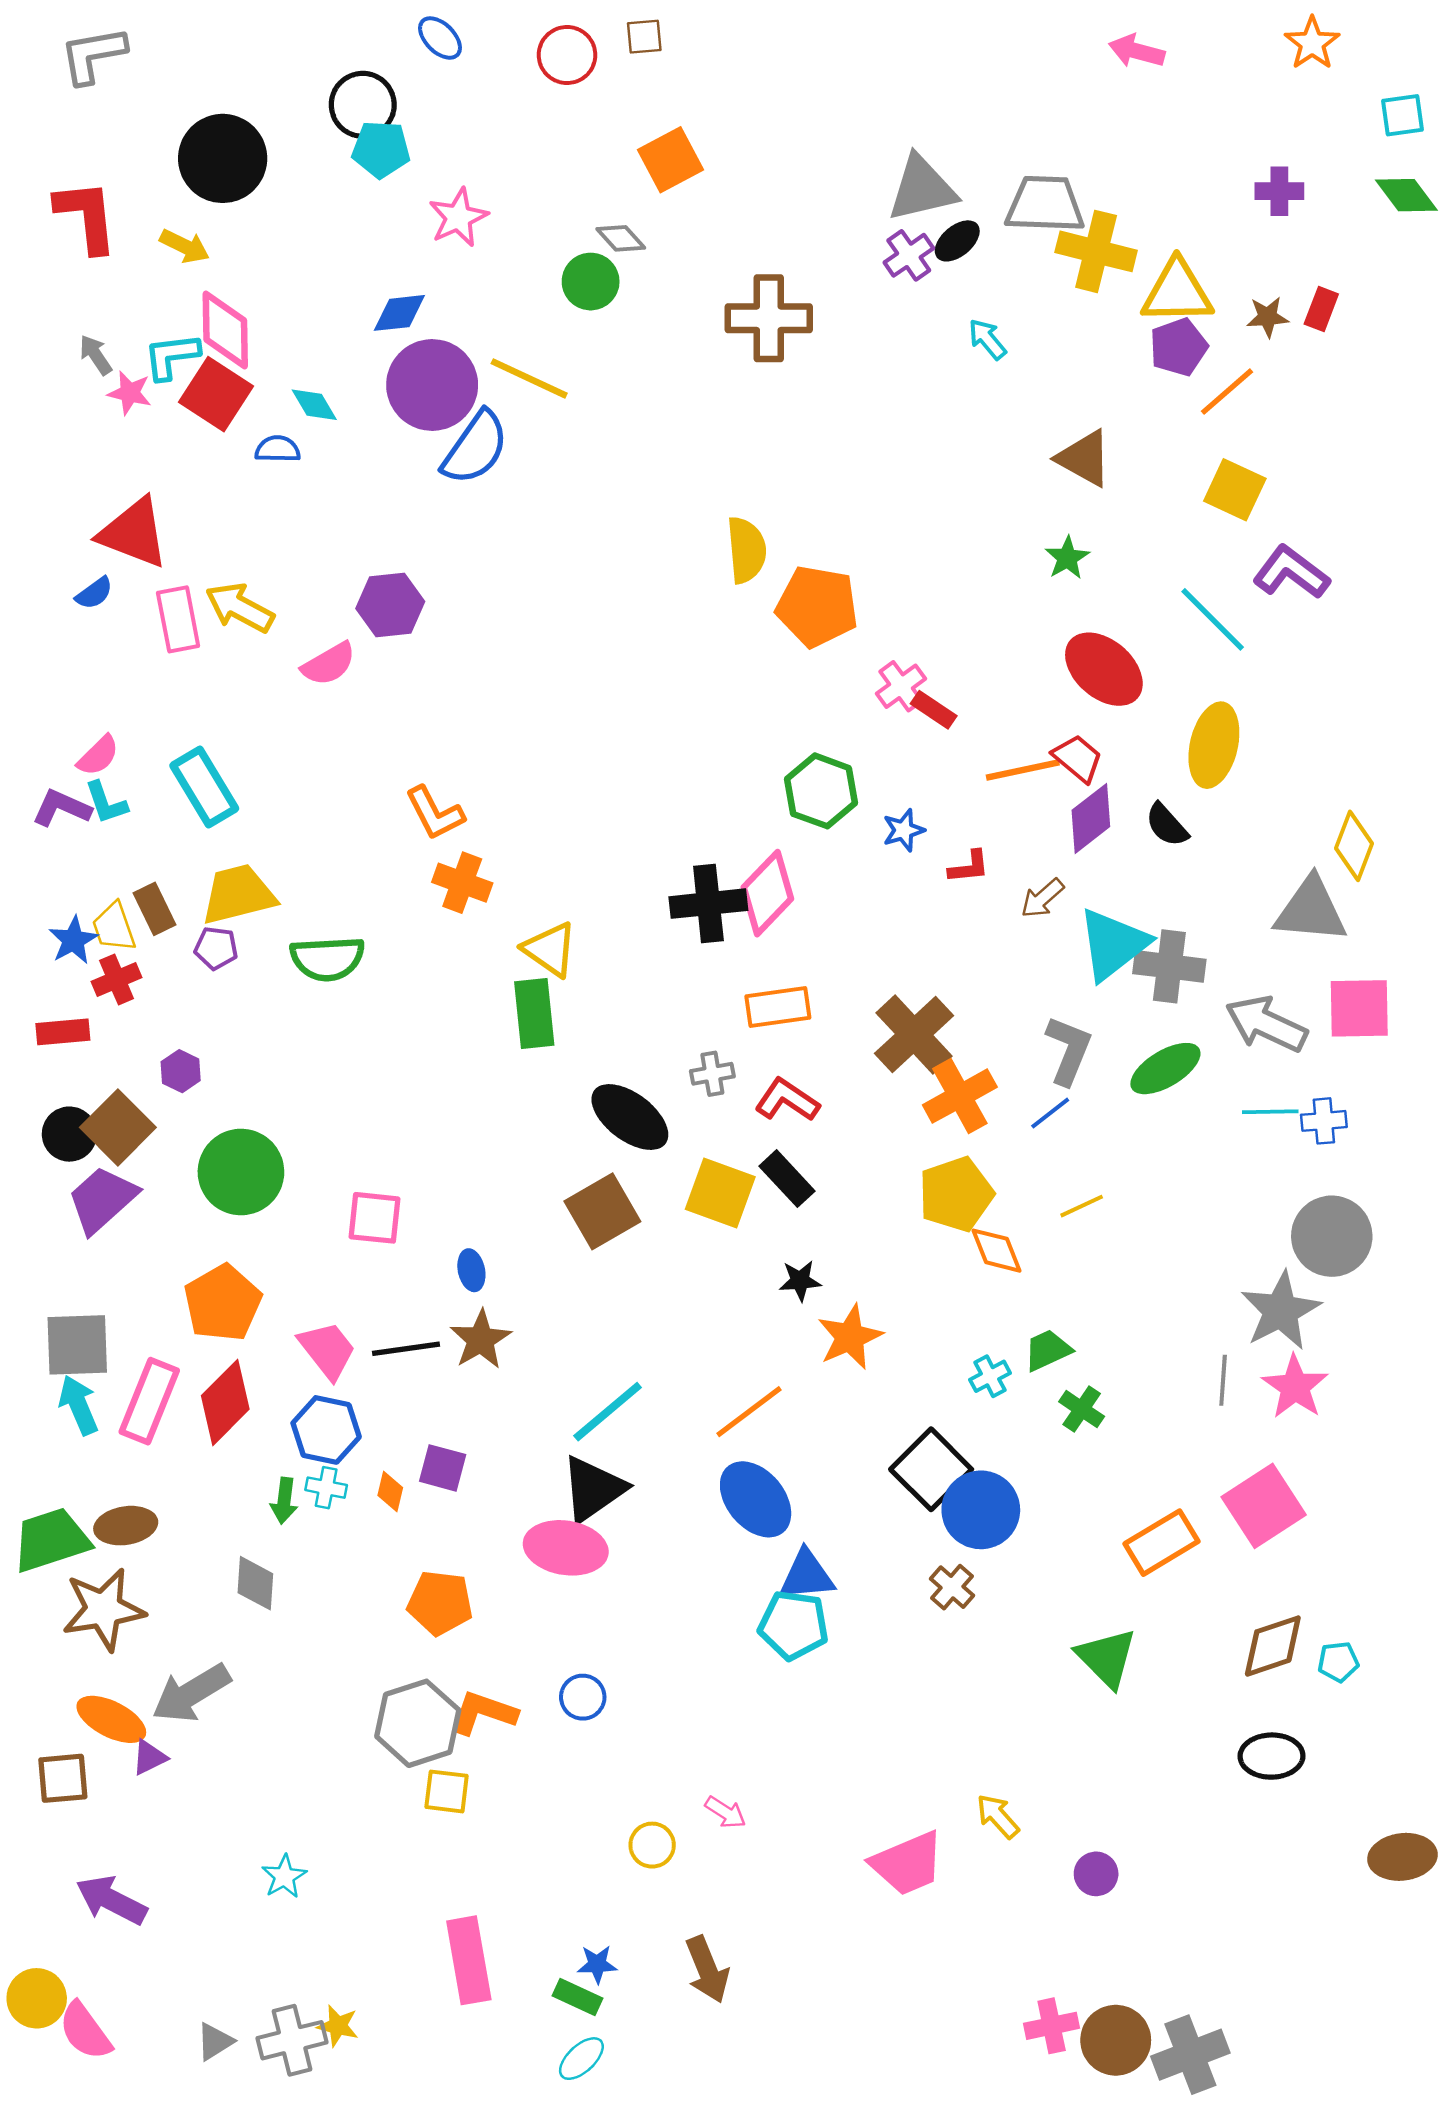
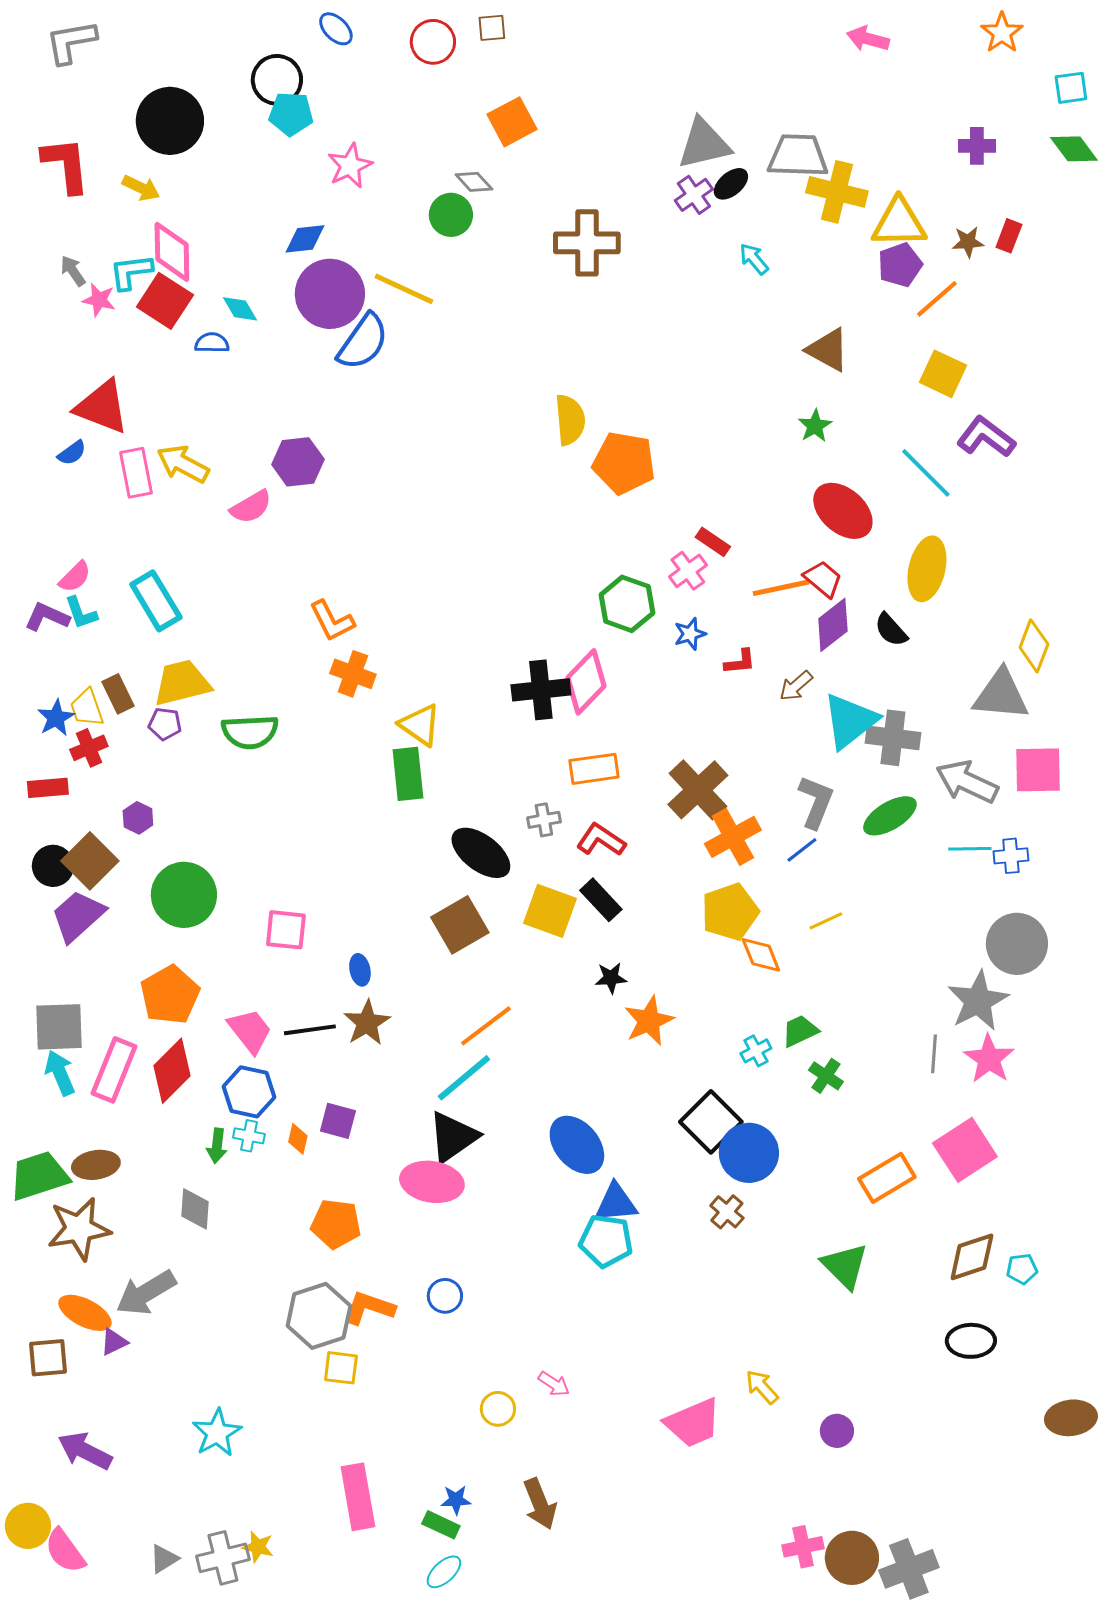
pink cross: (901, 686) -> (688, 571), moved
orange line: (749, 1412) -> (486, 1026), moved
cyan star: (284, 1877) -> (217, 1433), size x1.4

